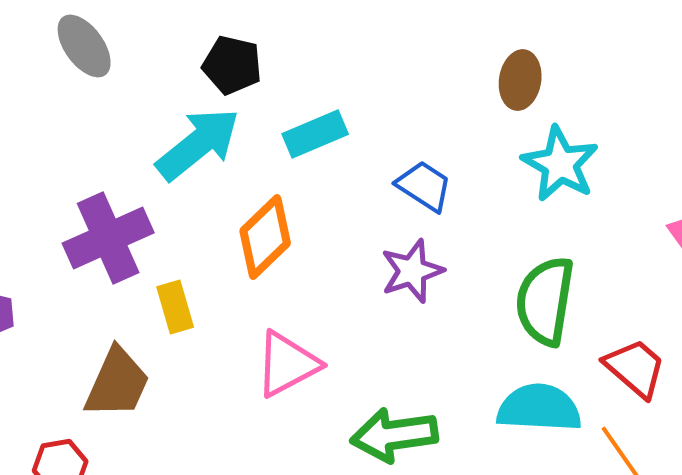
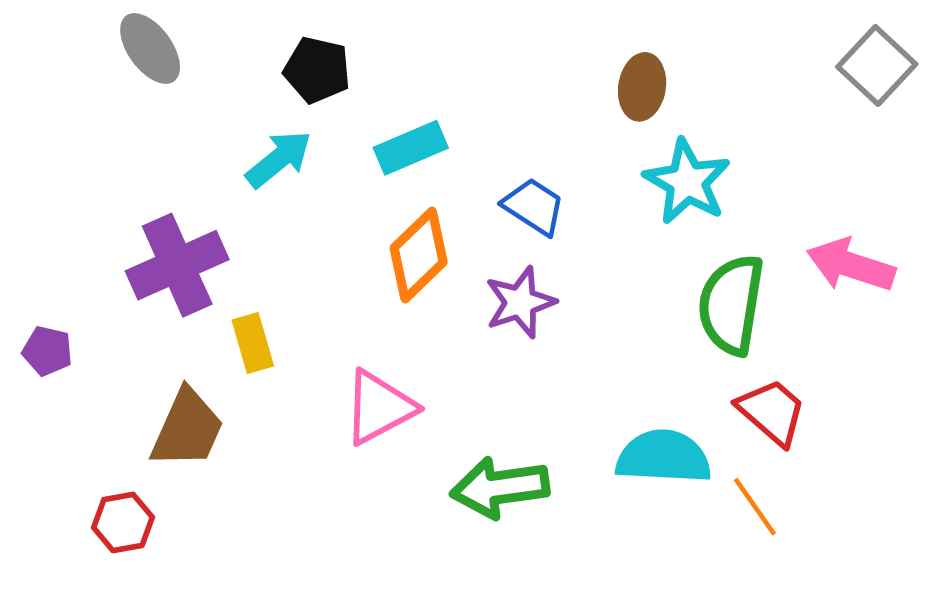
cyan arrow: (198, 144) -> (279, 159), size x0.7
orange diamond: (265, 237) -> (419, 255), moved
green semicircle: (545, 301) -> (731, 305), moved

